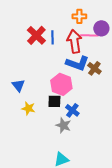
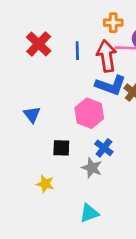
red cross: (36, 35) -> (39, 44), moved
black square: (54, 101) -> (61, 148), moved
yellow star: (28, 108) -> (45, 184), moved

